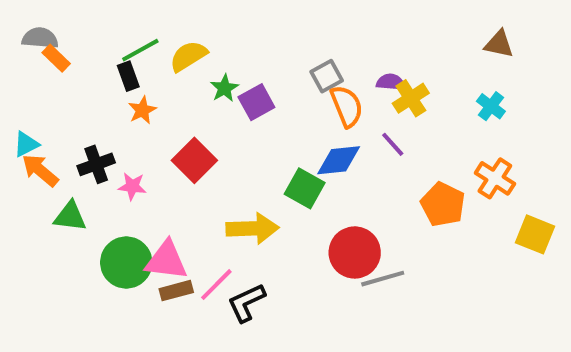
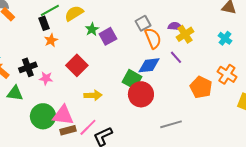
yellow arrow: (252, 228) -> (93, 95), moved, size x0.7
red circle: (355, 252) -> (141, 94), moved

